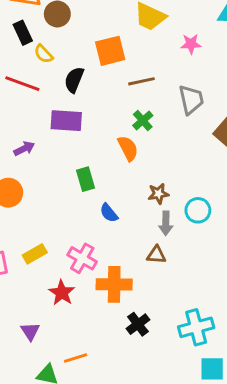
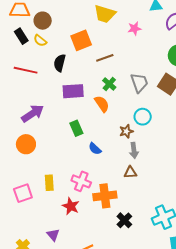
yellow semicircle: (44, 54) -> (40, 41), moved
gray trapezoid: (191, 100) -> (139, 83), moved
purple rectangle: (66, 121) -> (73, 91), moved
purple arrow: (24, 149) -> (33, 113), size x1.6
cyan circle: (198, 210) -> (143, 117), moved
yellow rectangle: (35, 254) -> (49, 183), turned -56

